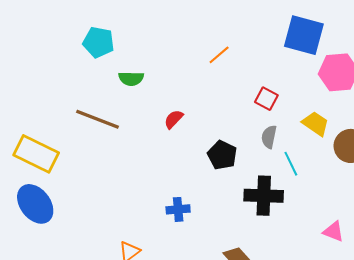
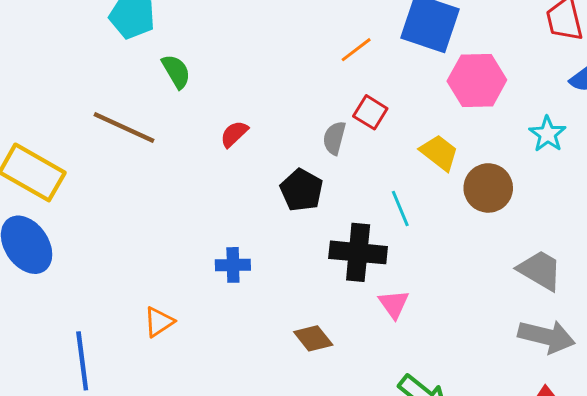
orange line: (219, 55) -> (356, 50), moved
green semicircle: (131, 78) -> (176, 71), turned -125
gray semicircle: (269, 137) -> (334, 138), moved
pink triangle: (333, 231) -> (394, 304), moved, turned 30

